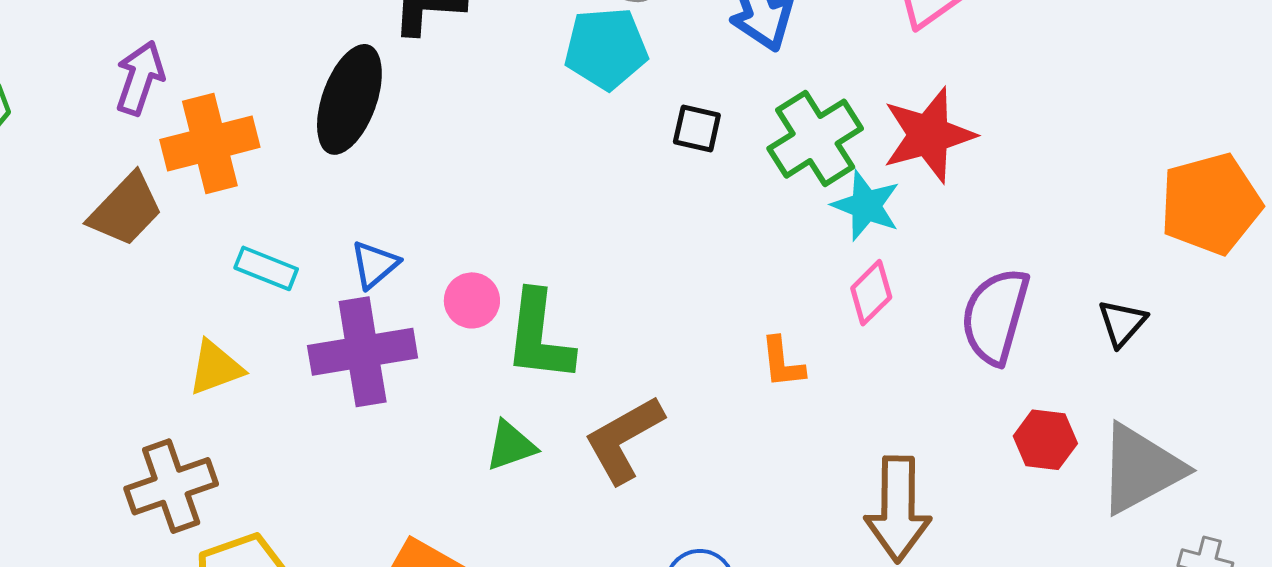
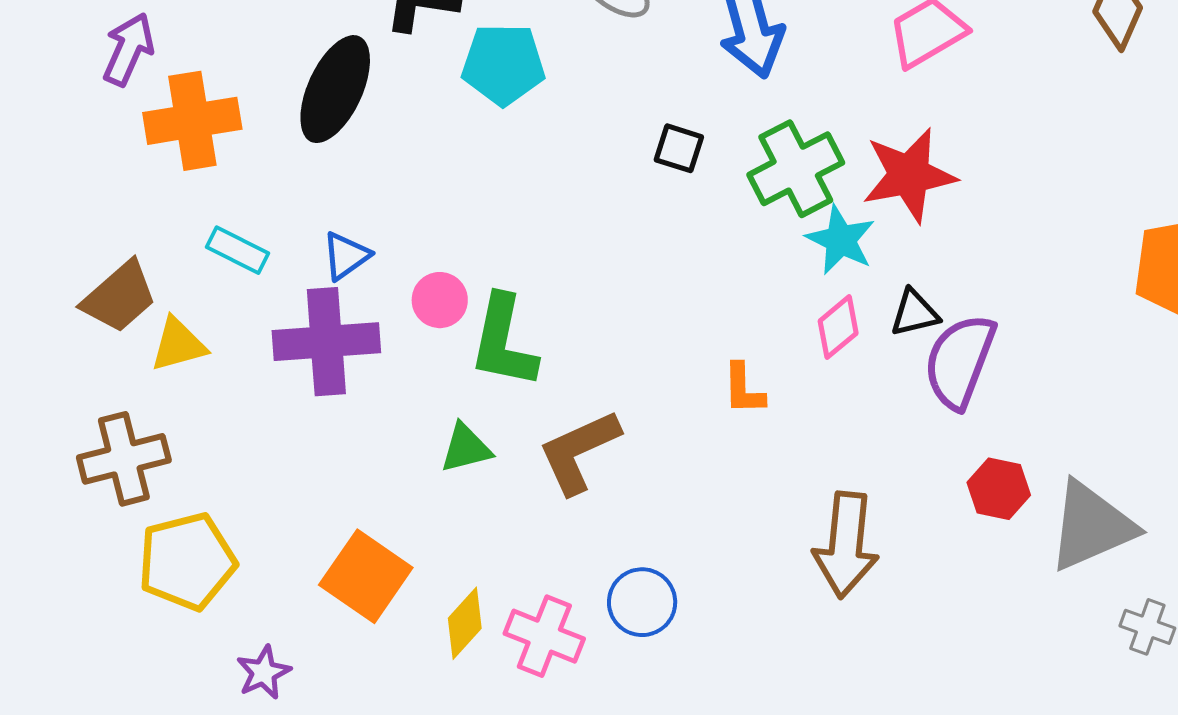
cyan pentagon: (606, 48) -> (503, 64), moved
brown trapezoid: (126, 210) -> (119, 297), moved
black triangle: (1122, 323) -> (915, 313), moved, turned 30

